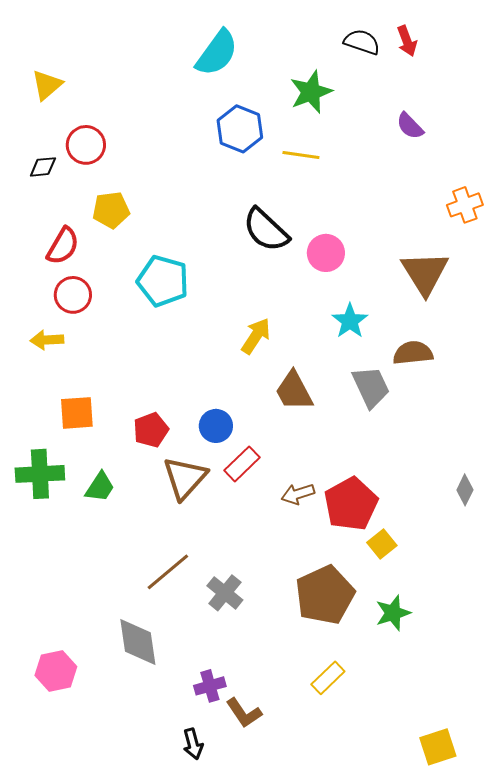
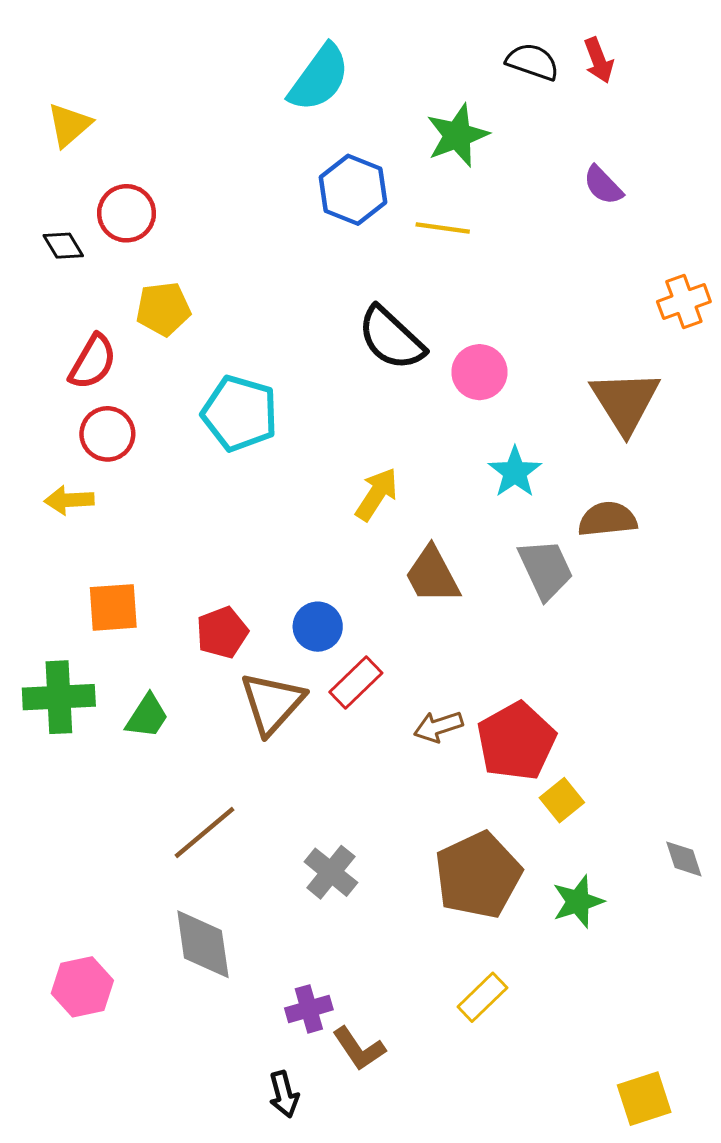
black diamond: (43, 167) -> (63, 246), turned 64
gray diamond: (465, 490) -> (684, 859), moved, turned -44
brown line: (168, 572) -> (204, 832), moved

